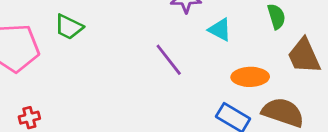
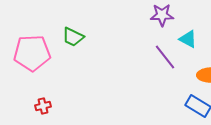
purple line: (169, 60) -> (165, 57), moved

